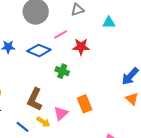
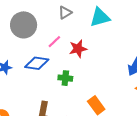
cyan triangle: (109, 23) -> (100, 17), size x1.5

